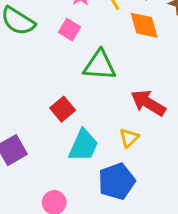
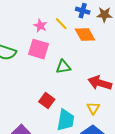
pink square: (70, 30) -> (39, 49), size x1.5
green triangle: (100, 65) -> (63, 67), size x0.7

